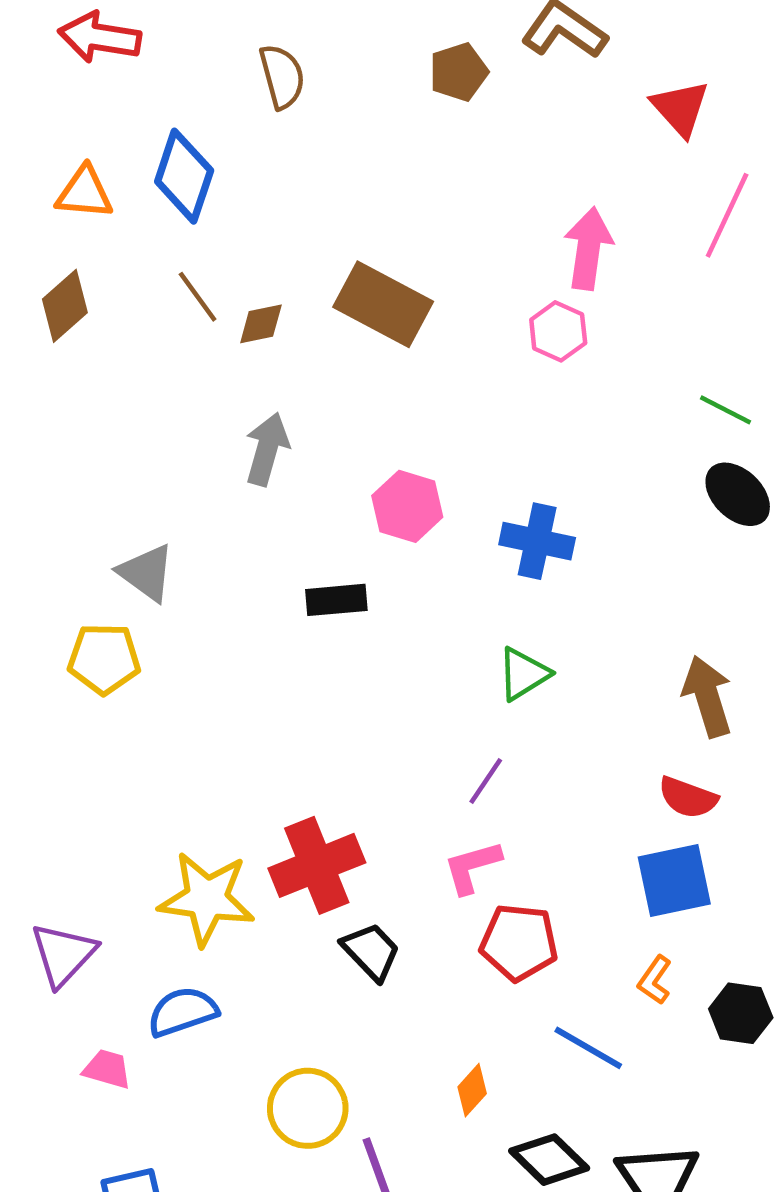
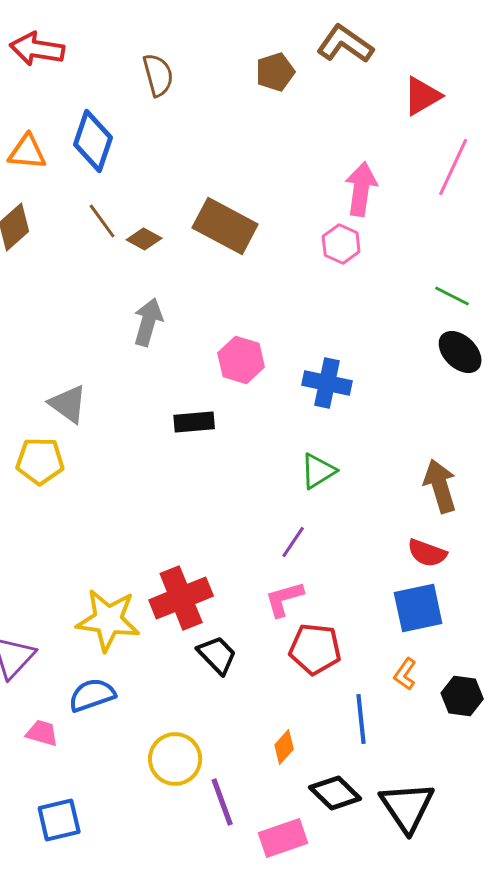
red triangle: (680, 108) -> (422, 96), turned 42
brown diamond: (261, 324) -> (144, 239), turned 40
blue line: (588, 1048) -> (361, 719), turned 54

